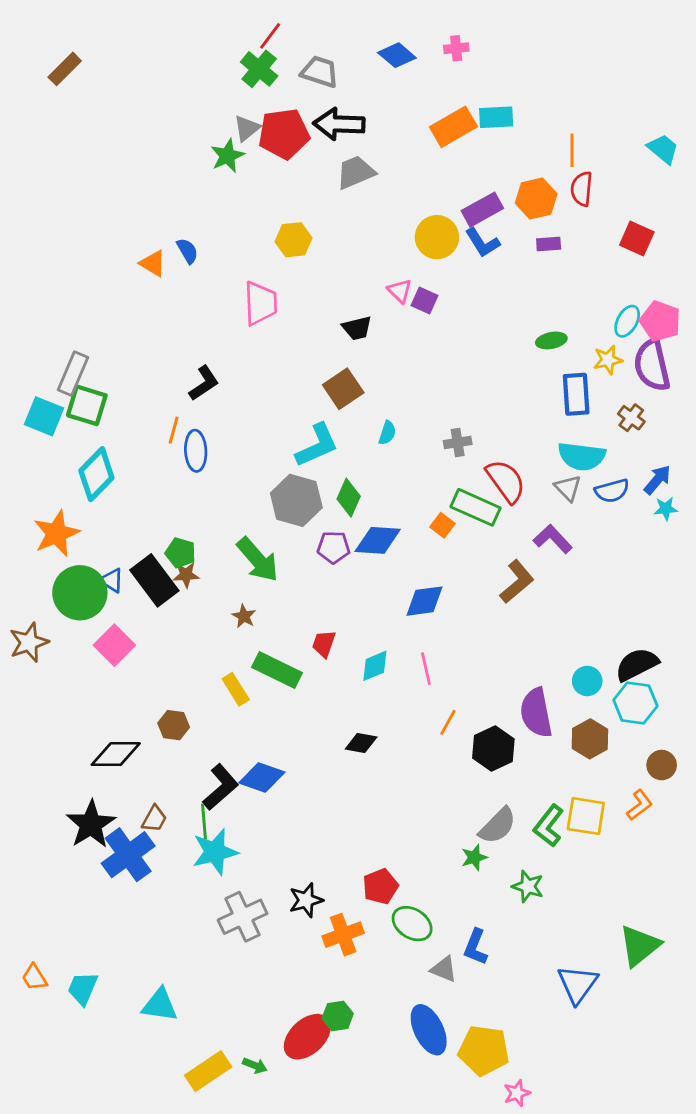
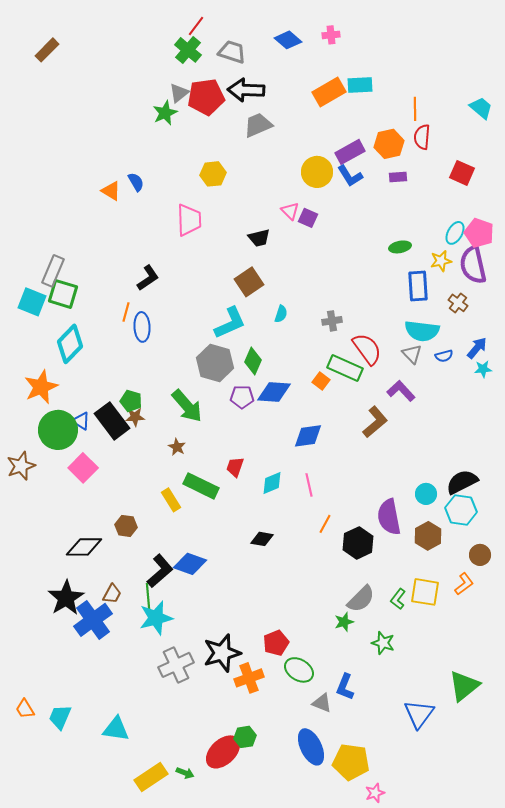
blue semicircle: (612, 491) -> (444, 356), size x0.7
green L-shape: (549, 826) -> (398, 599), size x0.7
black star: (306, 900) -> (222, 653), size x1.5

